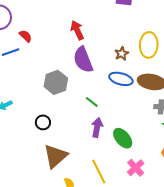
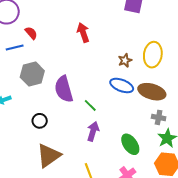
purple semicircle: (83, 60) -> (64, 89), moved
gray hexagon: (56, 82) -> (32, 74), moved
green ellipse: (123, 138) -> (130, 144), moved

